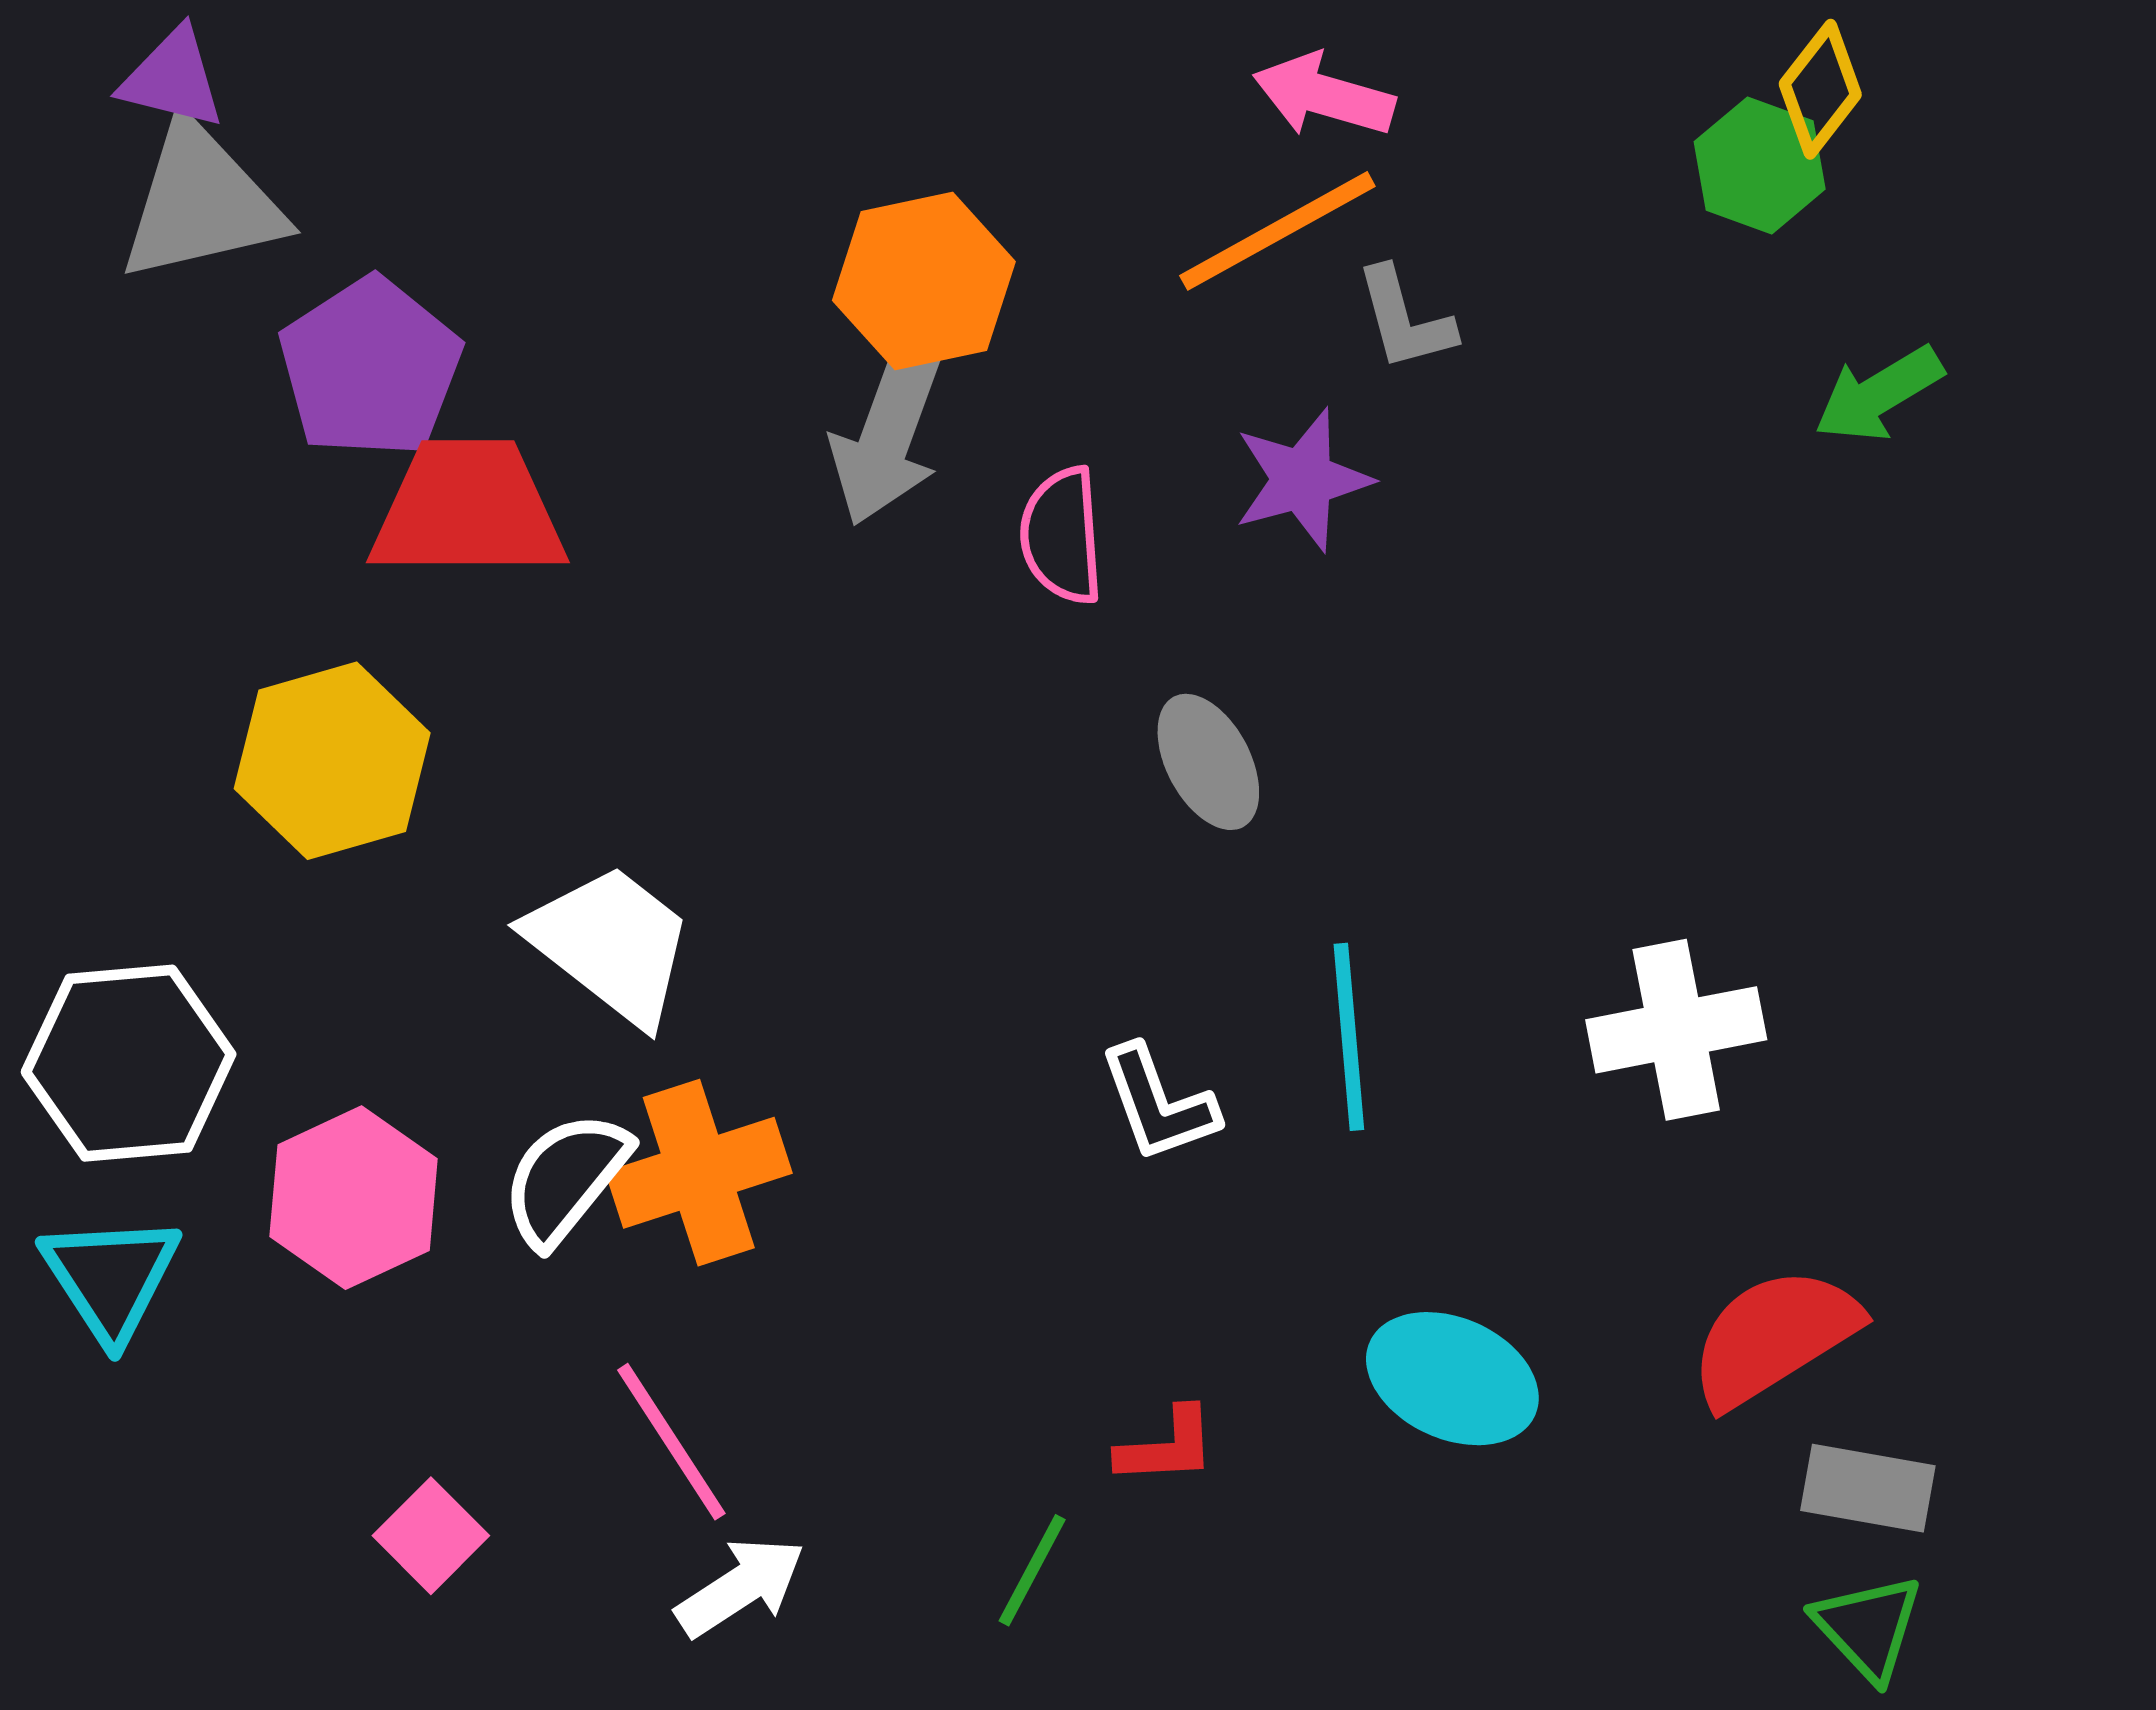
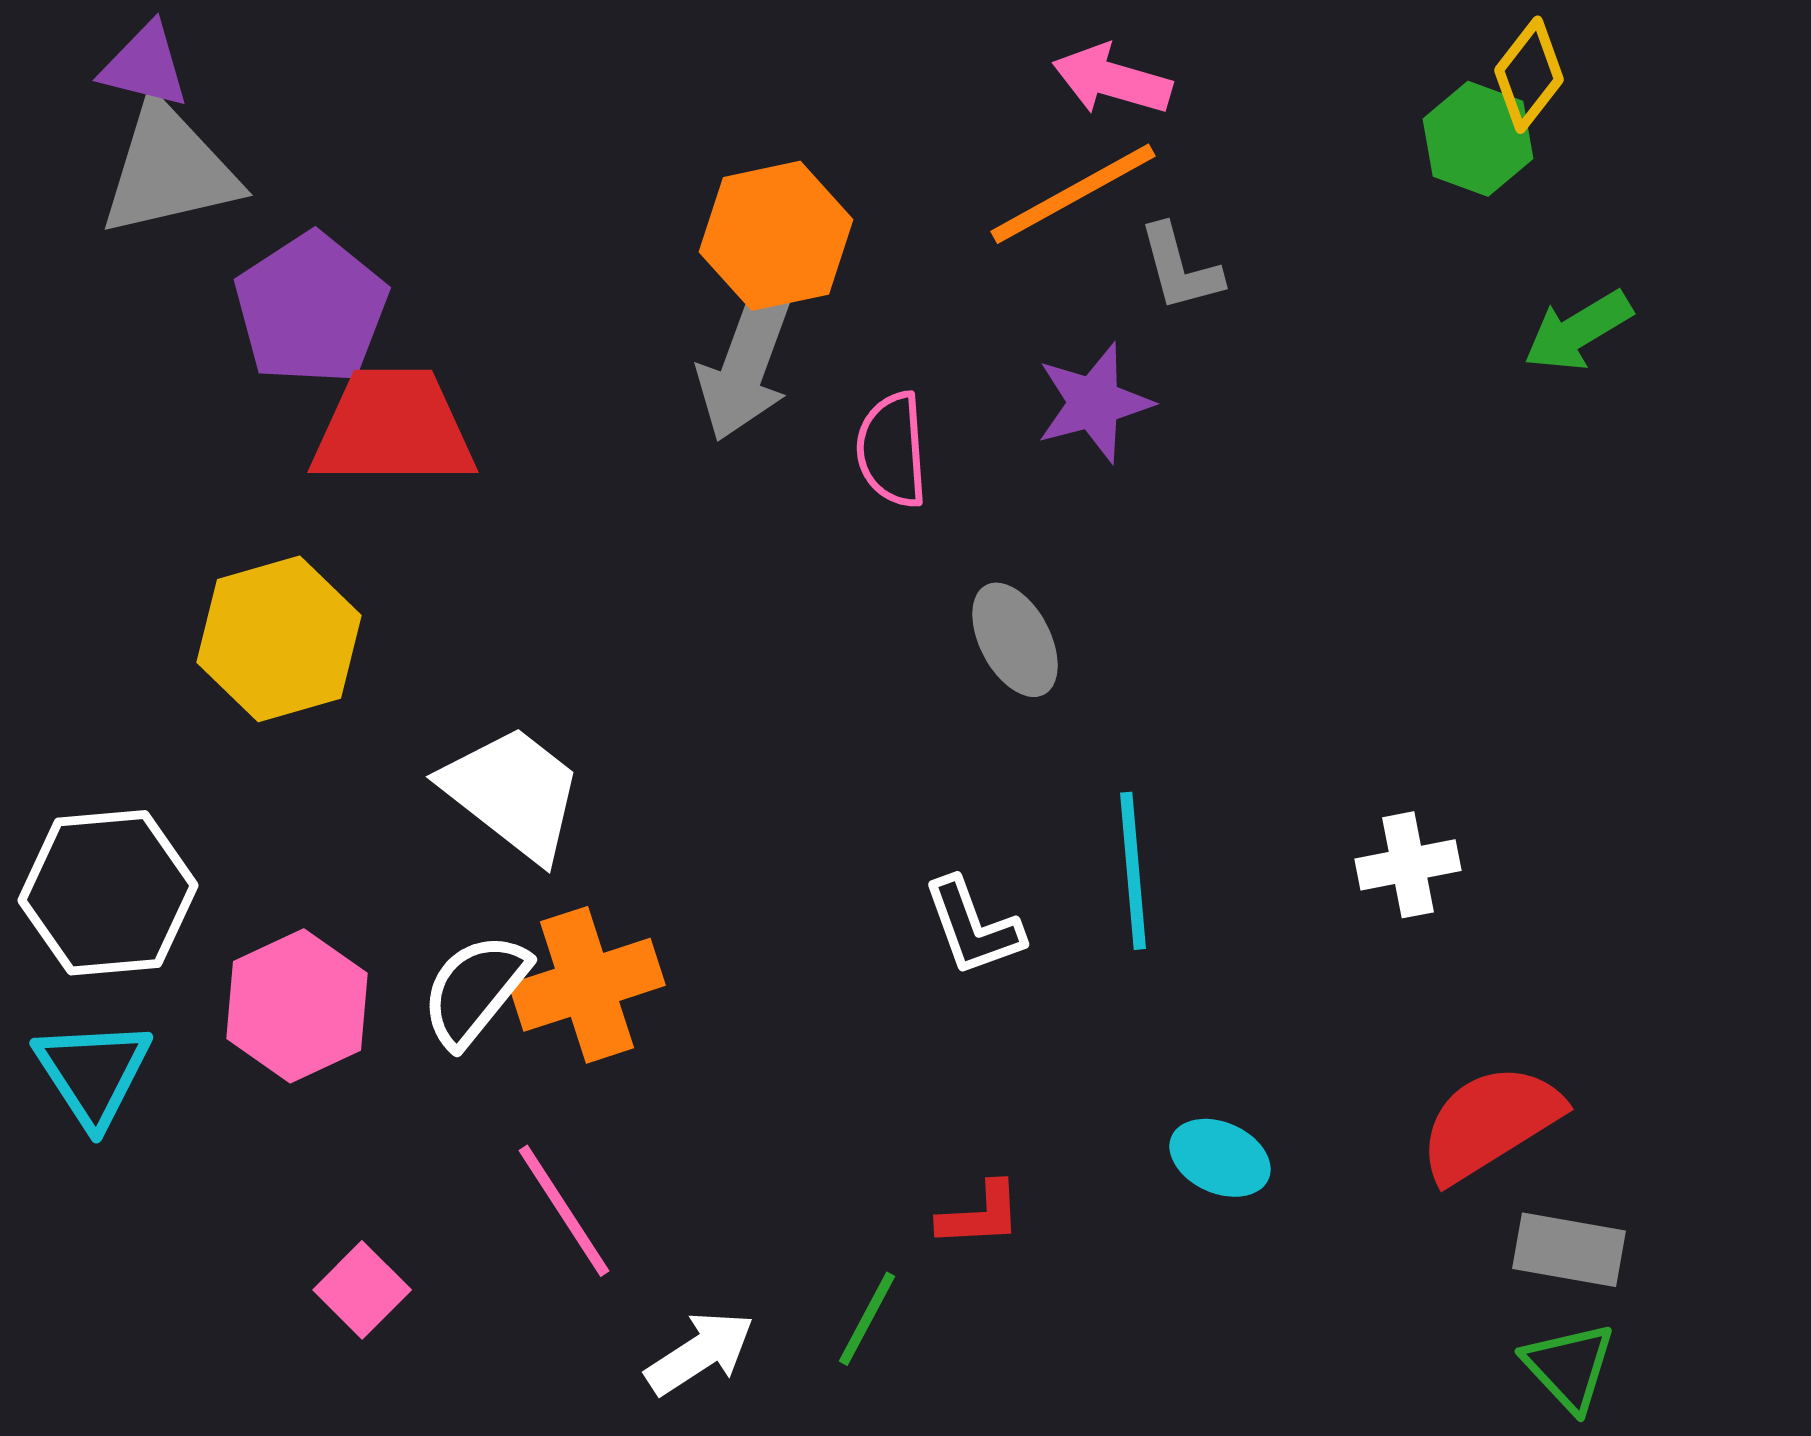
white cross: (1676, 1030) -> (1408, 865), size x0.7
cyan ellipse: (1452, 1379) -> (1220, 1158), size x0.7
white arrow: (740, 1587) -> (700, 1353), moved

